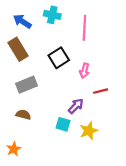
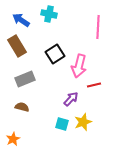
pink line: (84, 28) -> (98, 27), moved
pink arrow: (84, 71) -> (79, 66), size x1.6
cyan square: (63, 124) -> (62, 124), moved

